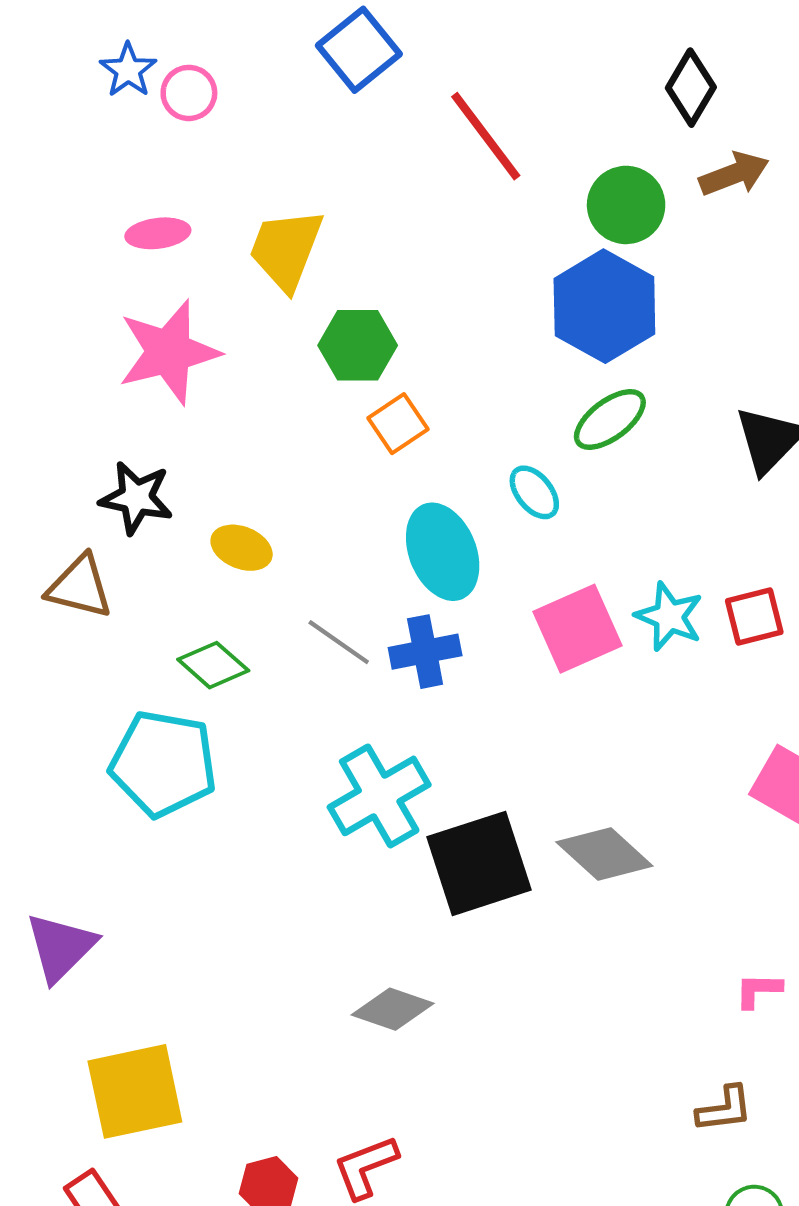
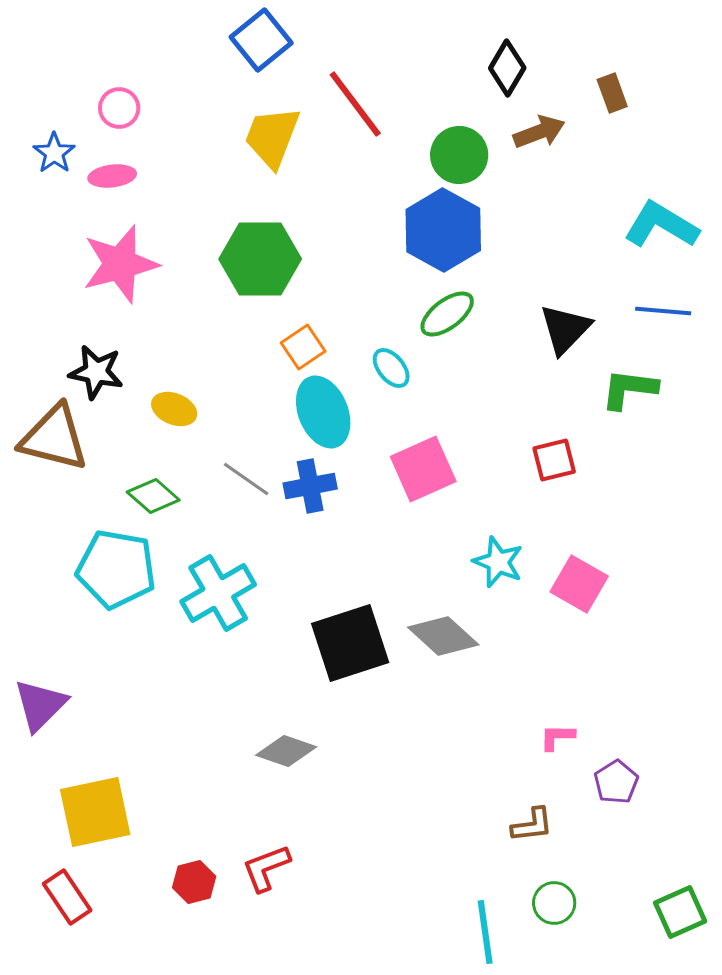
blue star: (128, 70) -> (54, 153), moved
pink circle: (189, 93) -> (119, 108), moved
yellow trapezoid: (286, 249) -> (272, 137), moved
green hexagon: (358, 345) -> (260, 259), size x1.4
orange square: (398, 424) -> (303, 347), moved
brown triangle: (80, 587) -> (54, 438), size x1.4
cyan star: (669, 617) -> (498, 562), moved
cyan cross: (379, 796) -> (218, 593), moved

